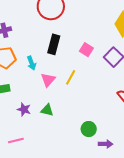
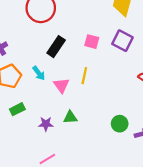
black rectangle: (54, 44) -> (56, 47), turned 36

